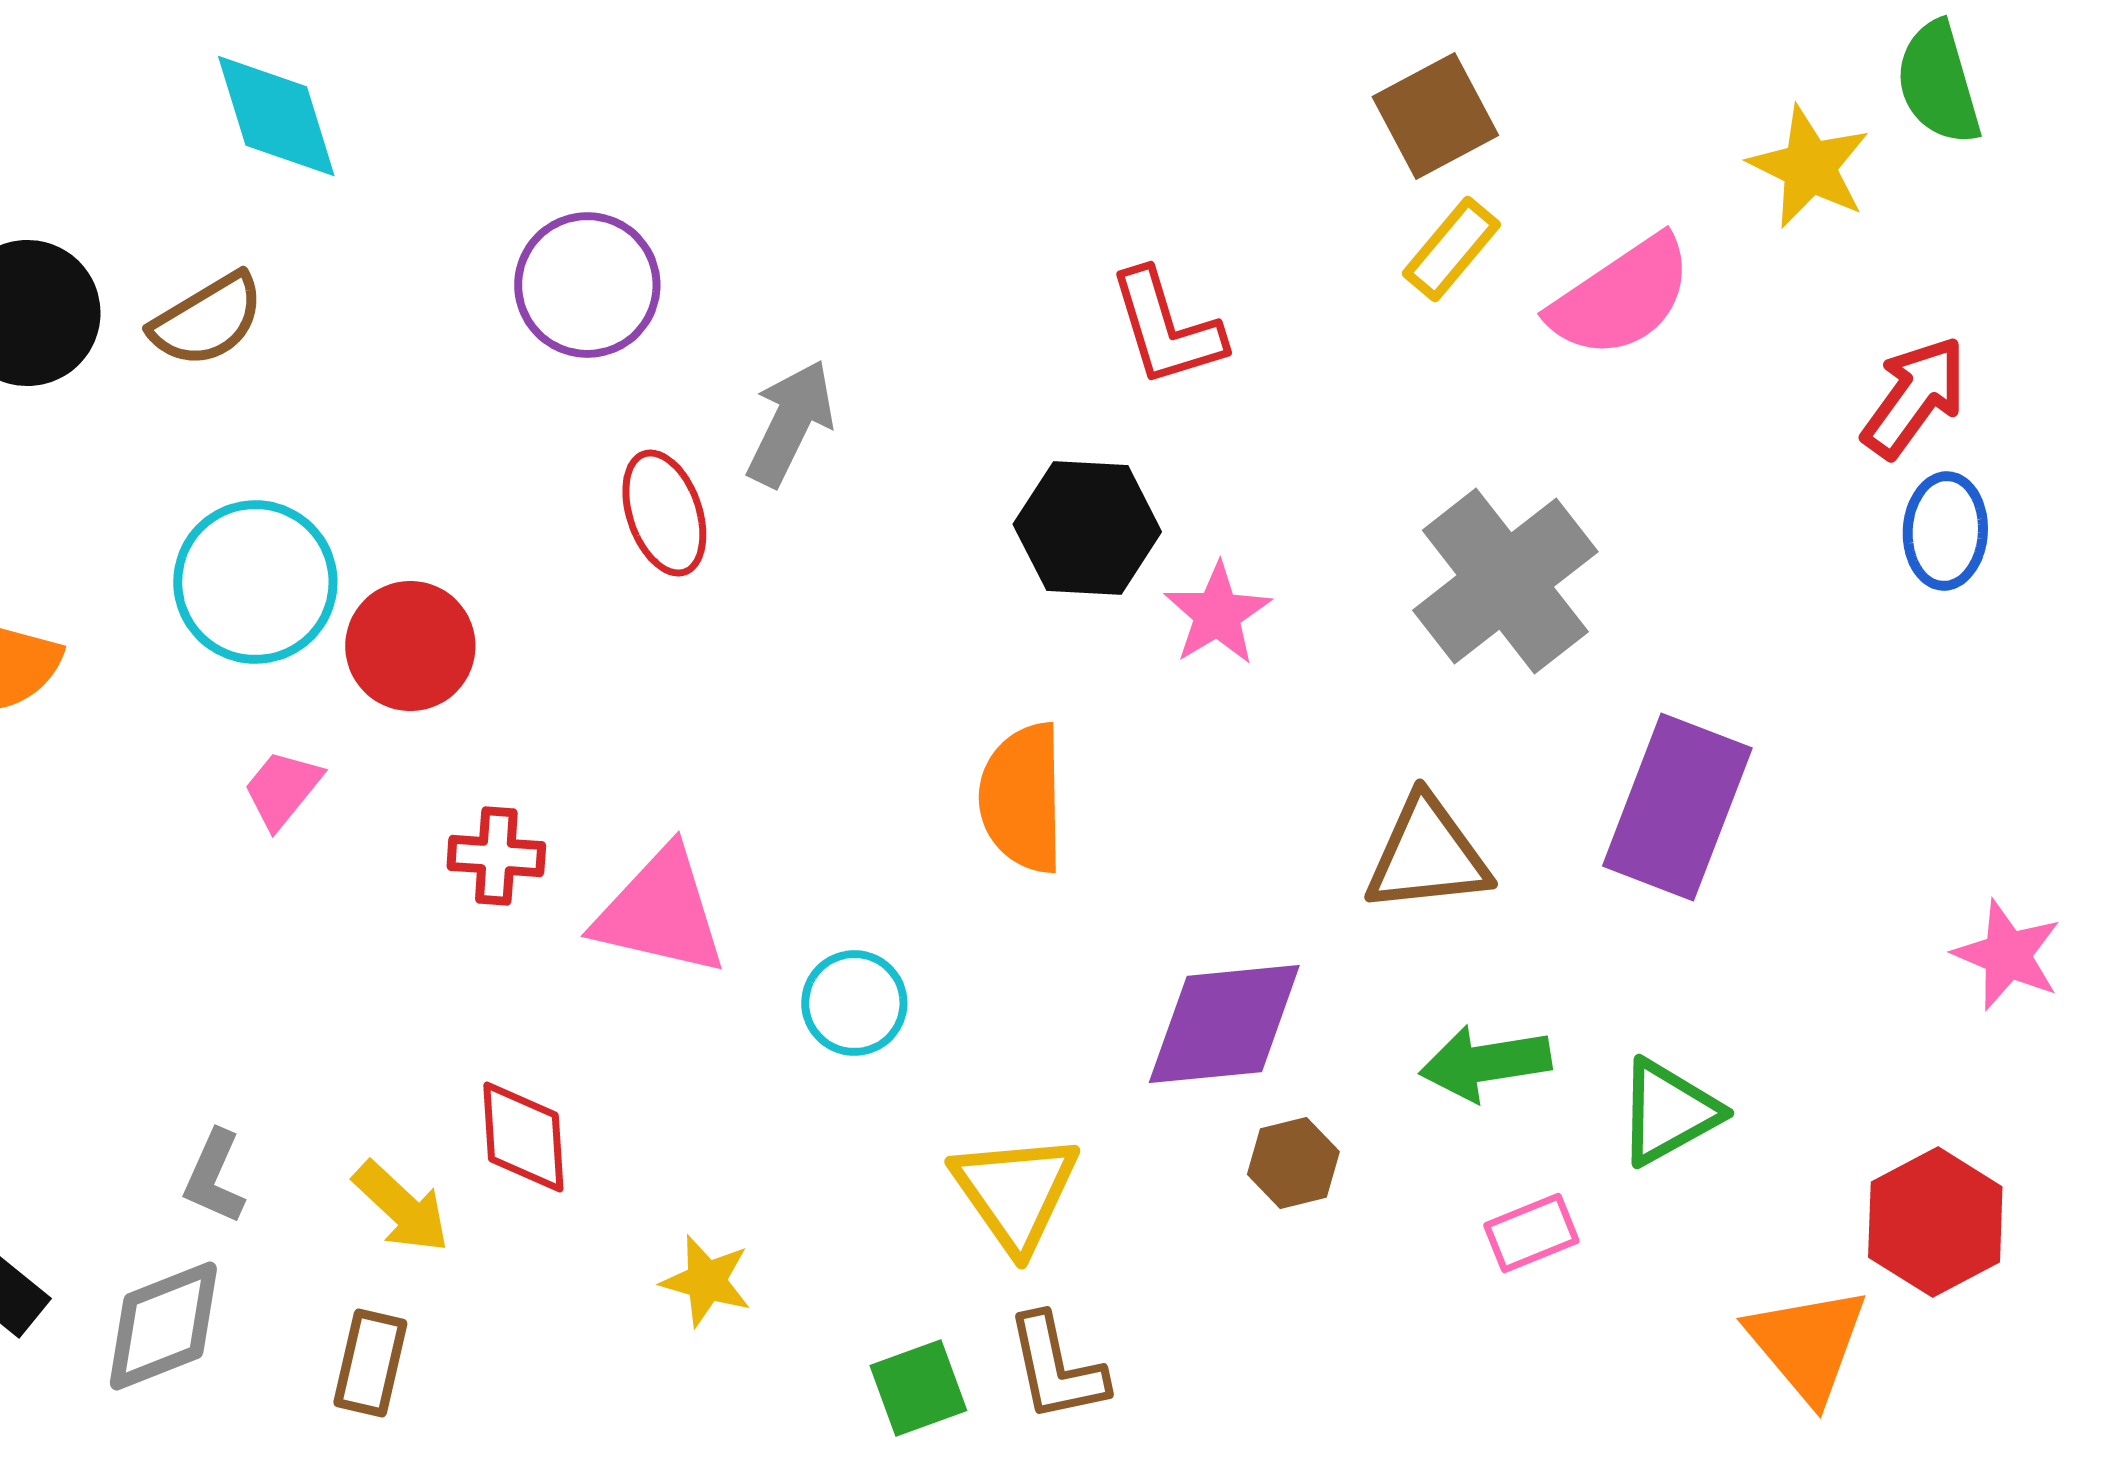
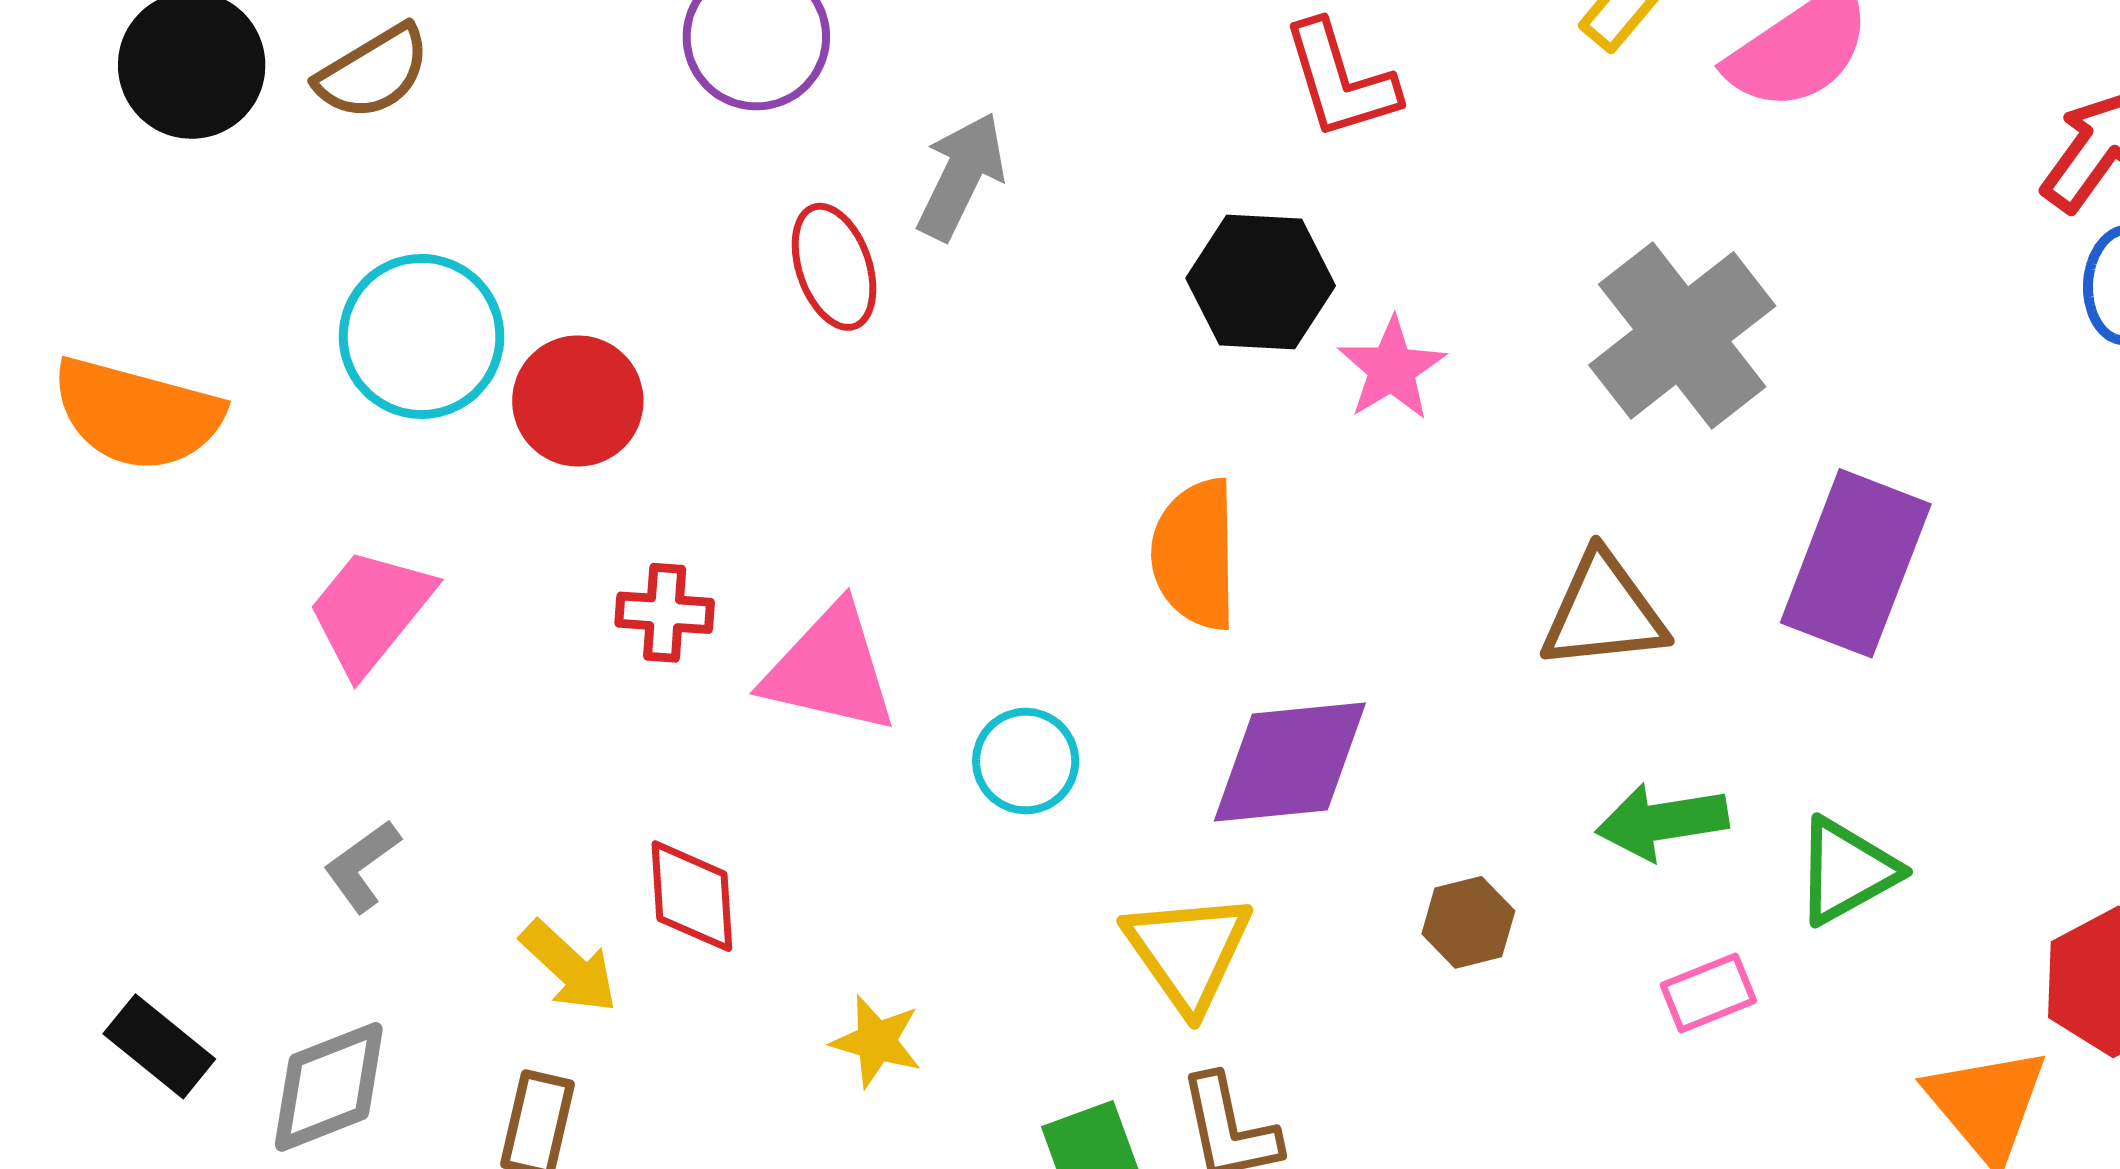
pink trapezoid: (282, 789) -> (370, 611), moved, size x1.6
purple diamond: (1224, 1024) -> (1290, 762), moved
gray L-shape: (214, 1177) -> (362, 866), moved, turned 30

